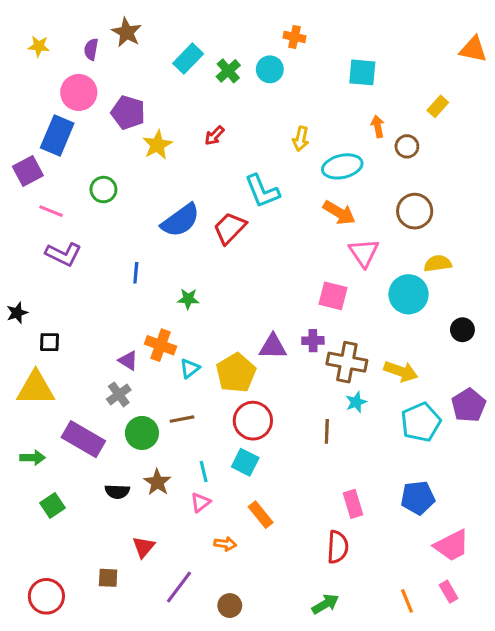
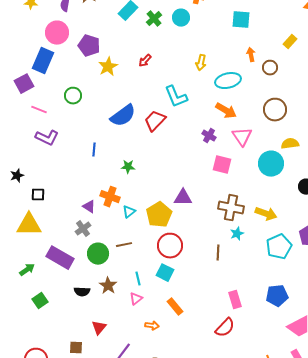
purple cross: (313, 341) -> (209, 136), moved, turned 32
green arrow: (33, 458) -> (27, 270), turned -35
red semicircle: (338, 547) -> (225, 328), turned 40

